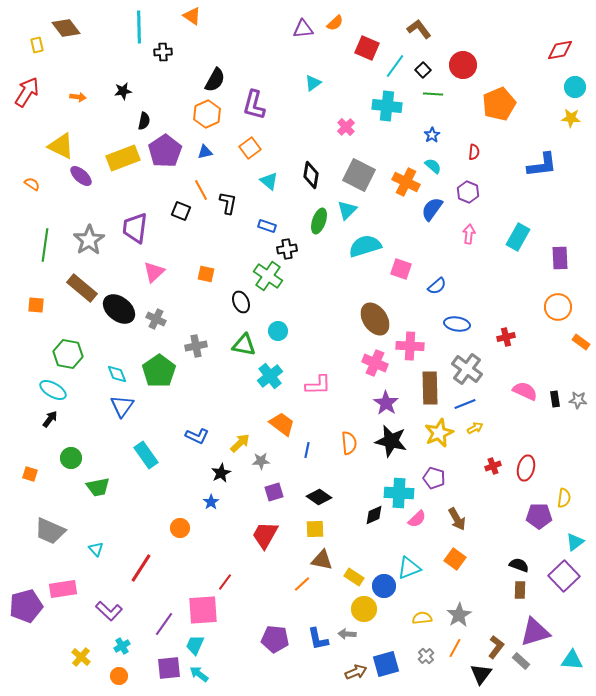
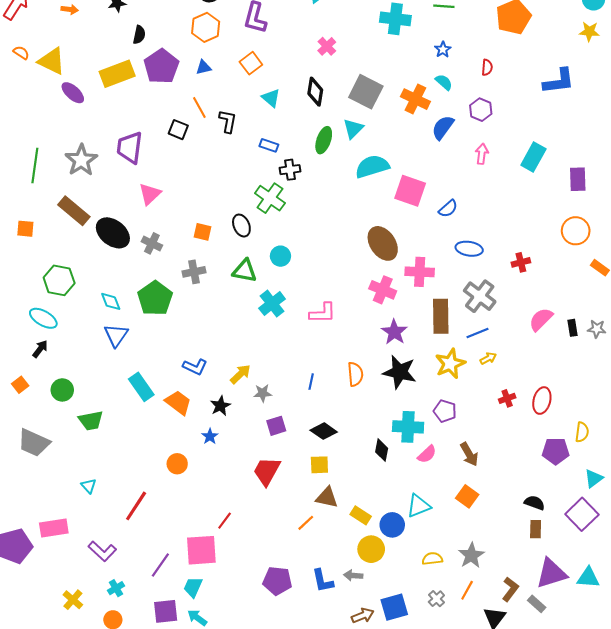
pink cross: (346, 127) -> (327, 46), moved
orange semicircle: (32, 184) -> (21, 53), moved
pink square: (401, 269) -> (410, 191), size x1.4
orange square: (206, 274) -> (202, 232), moved
pink semicircle: (525, 391) -> (541, 319), turned -70
orange trapezoid: (282, 424) -> (178, 403), moved
orange square: (30, 474) -> (20, 385), moved, turned 35
black diamond: (374, 515) -> (382, 450), turned -55
gray trapezoid: (50, 531) -> (34, 443), moved
cyan triangle: (572, 660) -> (588, 578), moved

